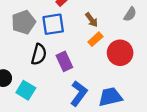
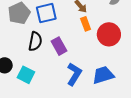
orange rectangle: (95, 39) -> (86, 24), turned -64

